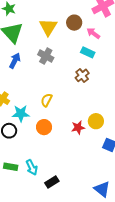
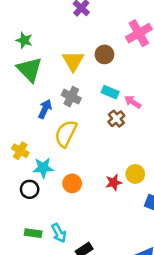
pink arrow: (93, 33) -> (133, 102), moved
cyan rectangle: (88, 52) -> (110, 92), moved
blue arrow: (15, 61) -> (45, 109), moved
yellow semicircle: (47, 100) -> (66, 134), moved, size x1.6

